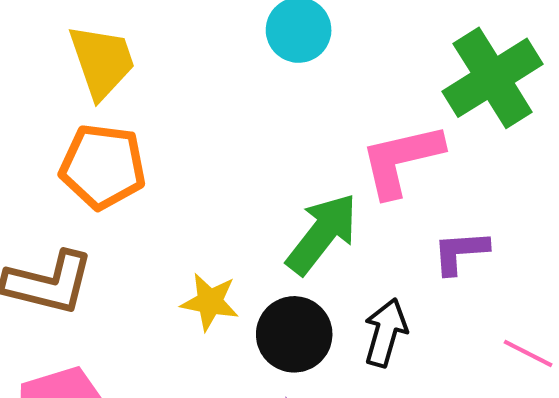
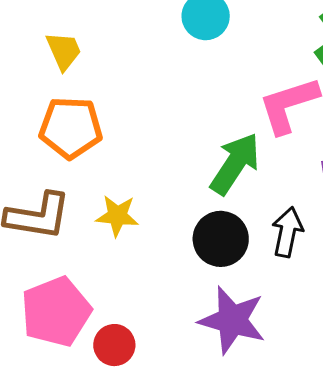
yellow trapezoid: (102, 61) -> (64, 51), size x0.7
yellow star: (210, 302) -> (117, 216), moved

